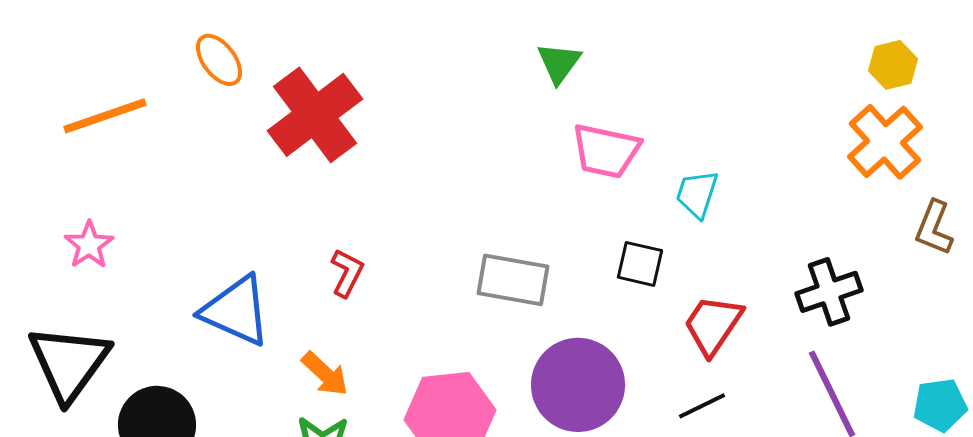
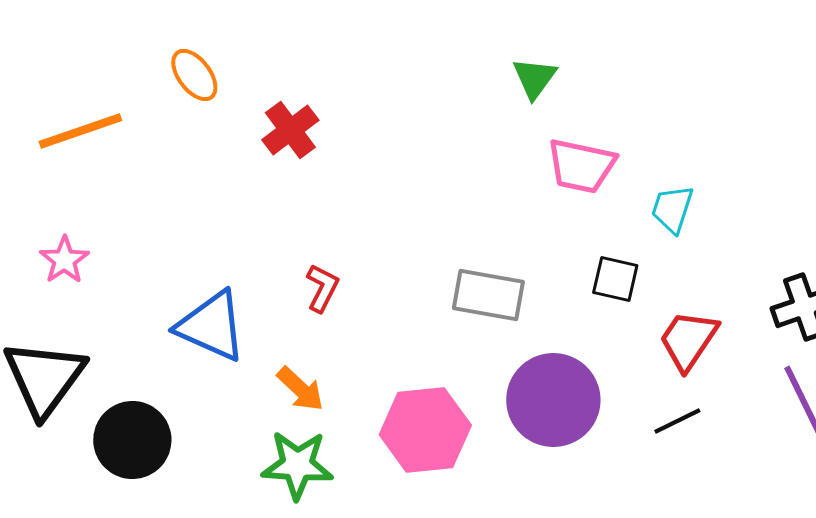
red cross: (315, 115) -> (290, 130), size x0.6

